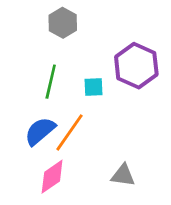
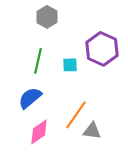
orange line: (69, 132) -> (76, 115), moved

